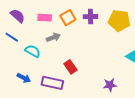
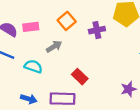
purple cross: (91, 17) -> (97, 30), moved
pink rectangle: (45, 18) -> (31, 27), moved

